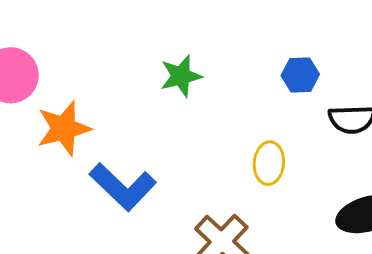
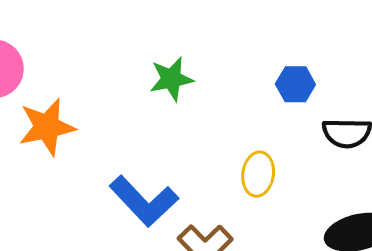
blue L-shape: (123, 187) -> (144, 201), moved

